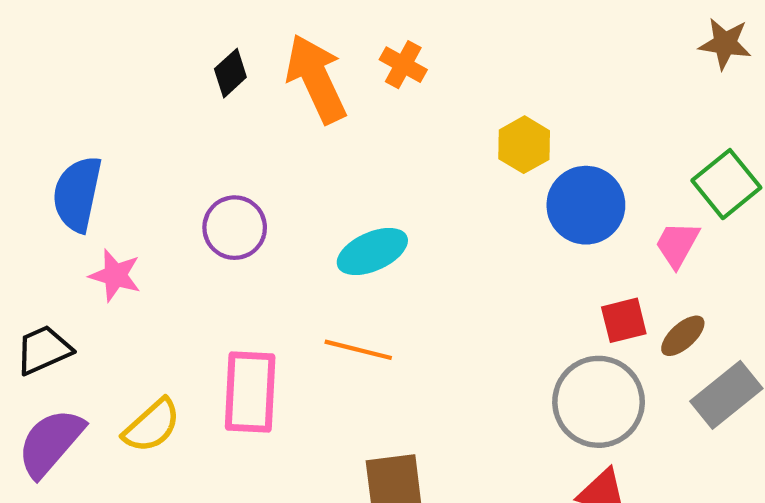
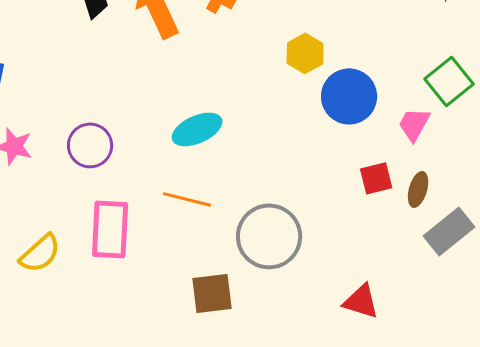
purple circle: (235, 228) -> (90, 145), moved
brown ellipse: (683, 336) -> (418, 189), turned -32
gray circle: (599, 402) -> (269, 236), moved

